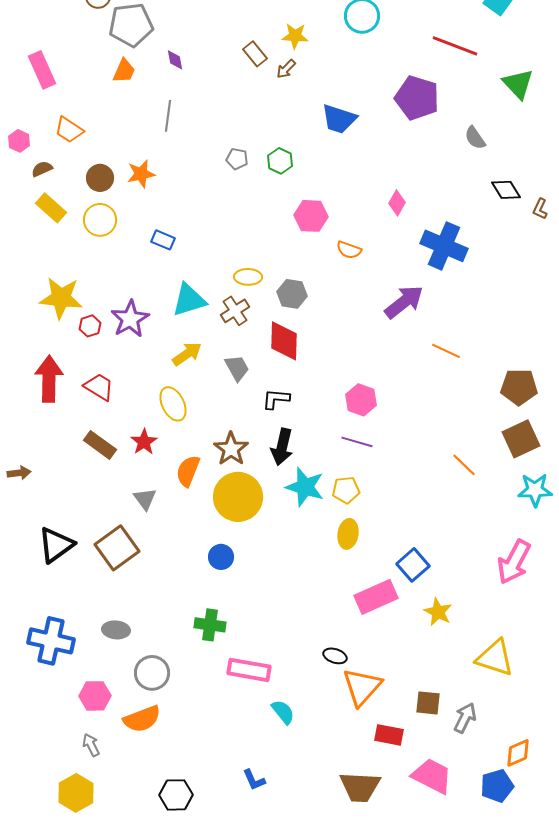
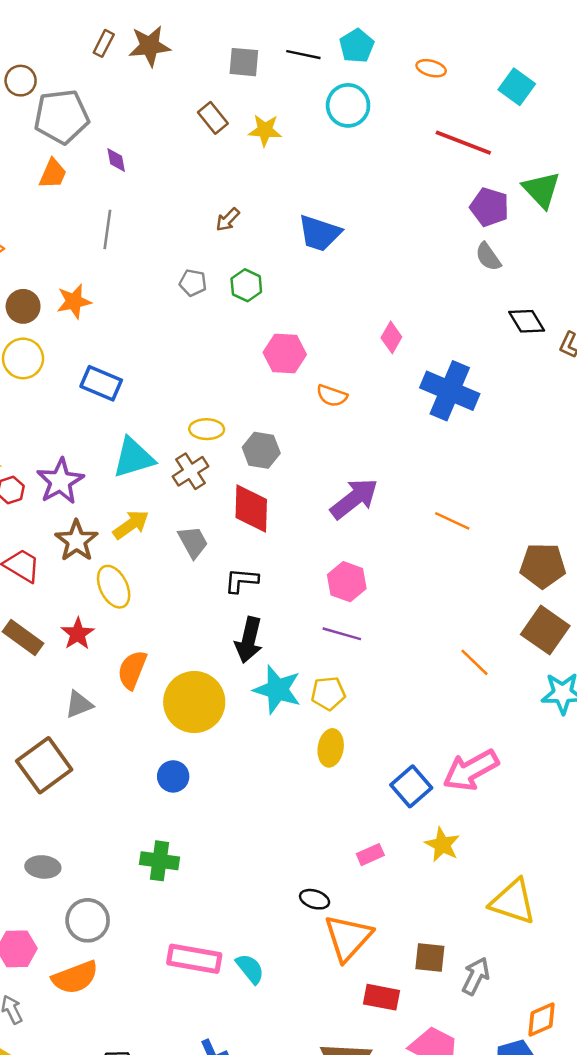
brown rectangle: (255, 54) -> (213, 118), moved
brown arrow: (286, 69) -> (228, 220), moved
purple pentagon: (417, 98) -> (489, 207), moved, size x0.7
blue rectangle: (163, 240) -> (101, 383), size x1.4
purple arrow: (404, 302) -> (354, 499), moved
brown square: (521, 439) -> (545, 630), turned -30
brown star: (231, 449) -> (76, 541), moved
gray triangle: (145, 499) -> (79, 704), turned 45
pink arrow: (514, 562) -> (471, 770), moved, turned 33
pink rectangle: (376, 597) -> (370, 855), moved, size x0.5
pink rectangle: (249, 670) -> (194, 959), moved

